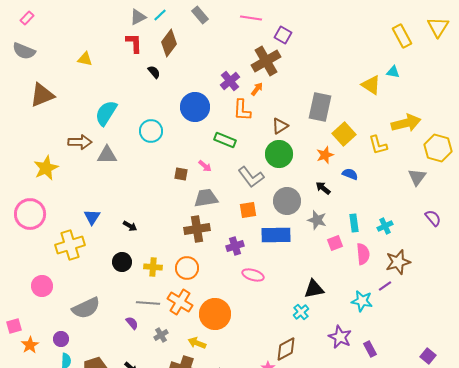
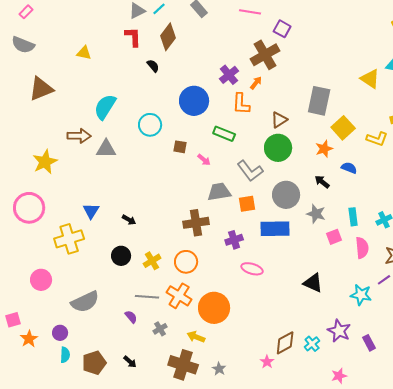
yellow L-shape: (378, 145) -> (377, 139), turned -55
brown square: (181, 174) -> (180, 147), moved
gray trapezoid: (206, 198) -> (219, 192), moved
yellow cross: (153, 267) -> (152, 261), turned -36
black triangle: (314, 289) -> (313, 283), turned 35
cyan cross: (301, 312) -> (312, 344), moved

